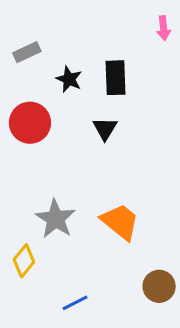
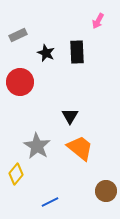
pink arrow: (164, 28) -> (98, 21), moved, turned 35
black triangle: (105, 129) -> (70, 116), moved

